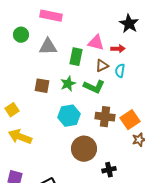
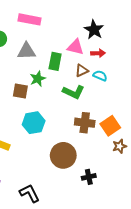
black star: (129, 24) -> (94, 30), moved
cyan semicircle: (120, 71) -> (100, 76), turned 104
green star: (68, 84) -> (38, 79), moved
cyan hexagon: (69, 116) -> (34, 123), moved

